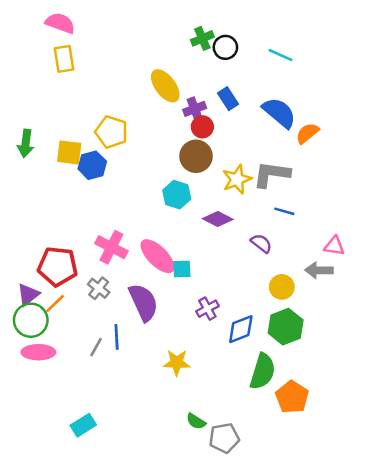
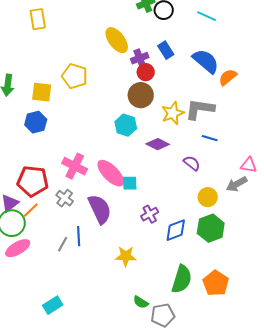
blue hexagon: (92, 165) -> (36, 122), moved
gray arrow: (319, 270) -> (237, 184), turned -30
pink ellipse: (38, 352) -> (18, 248), turned -30
green semicircle: (263, 371) -> (182, 279), moved

